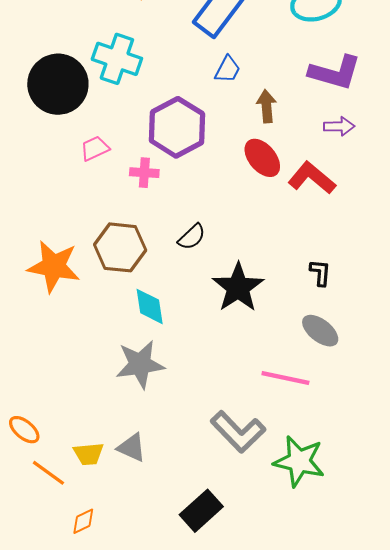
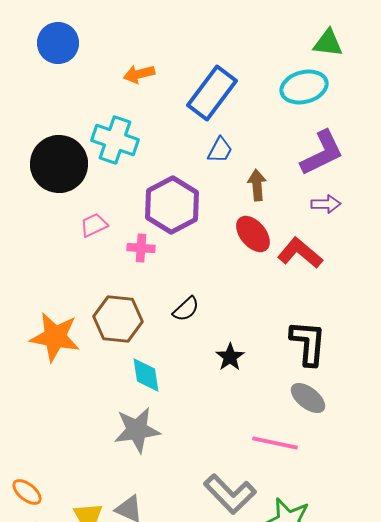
purple L-shape: (335, 73) -> (322, 153), turned -42
black L-shape: (320, 273) -> (308, 343), size x1.8
black star: (238, 287) -> (230, 357), size x0.6

